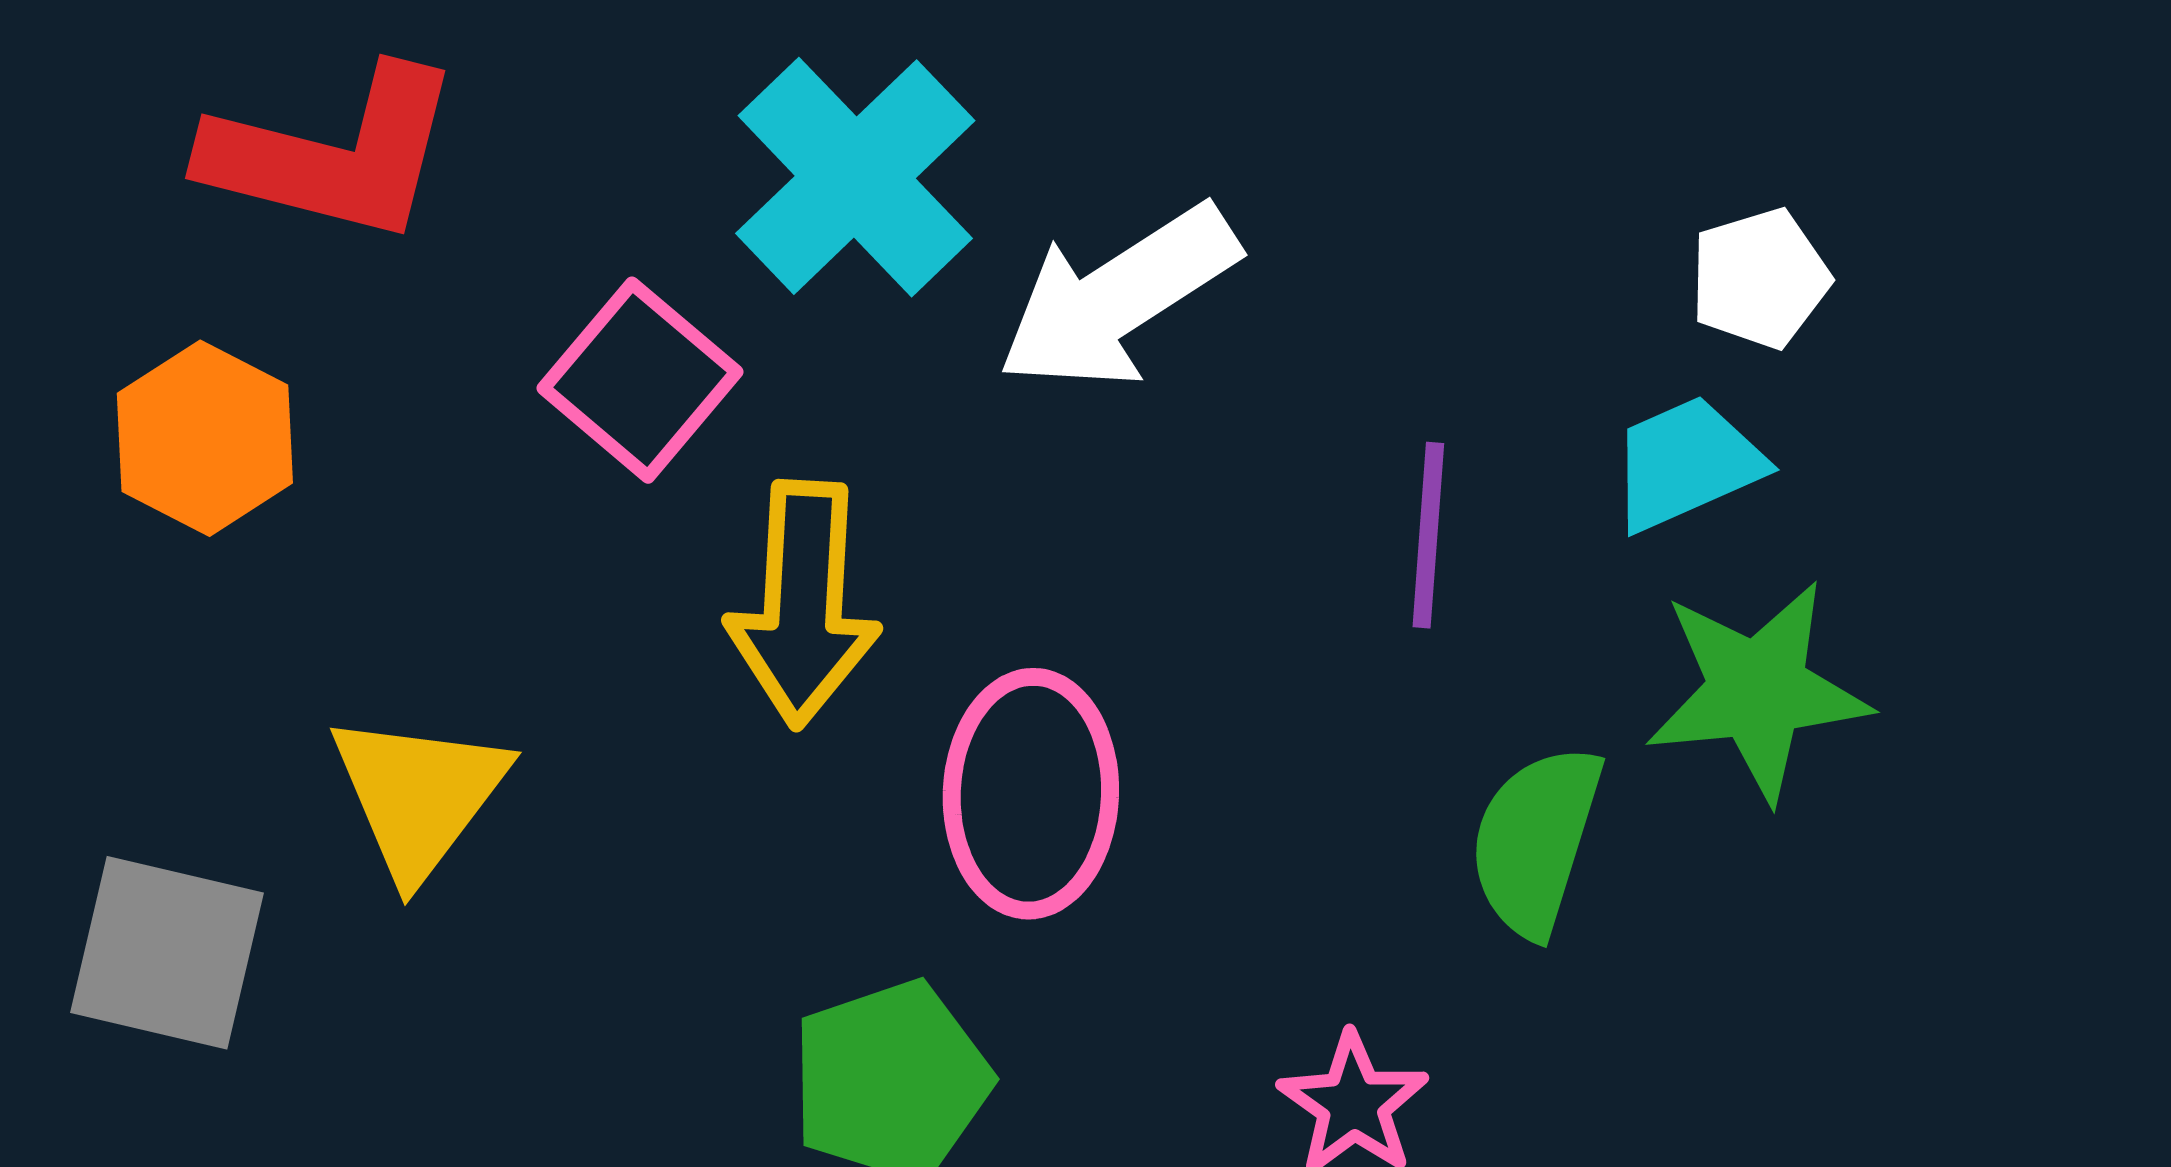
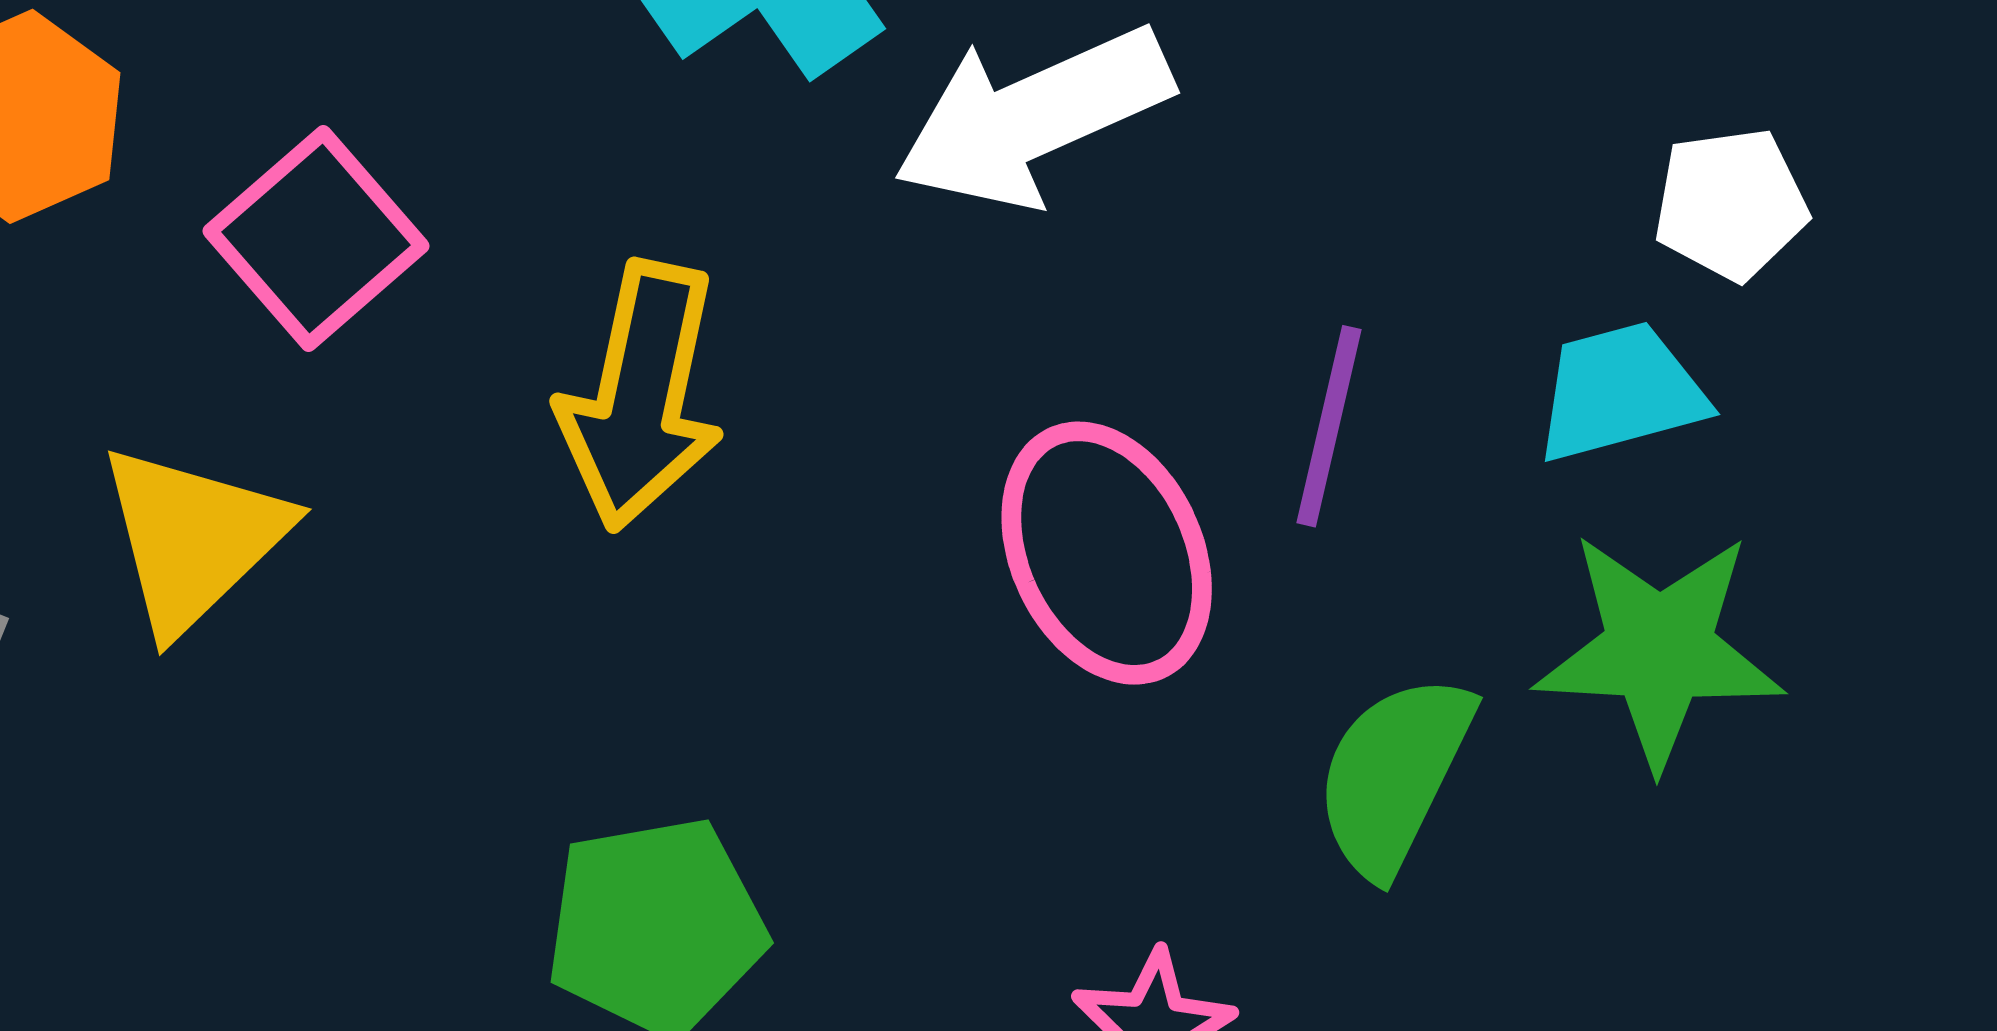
pink square: (640, 380) -> (316, 238), moved
pink ellipse: (1031, 794) -> (1107, 553), moved, turned -36

